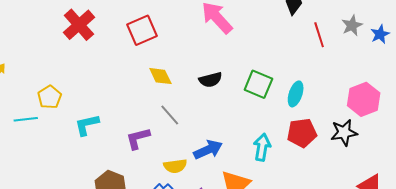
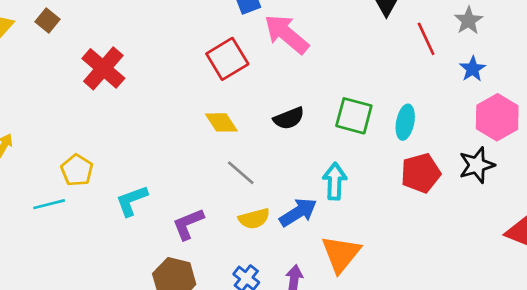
red square: (142, 30) -> (227, 59), moved
blue star: (380, 34) -> (473, 69), moved
purple L-shape: (138, 138) -> (188, 224), moved
cyan arrow: (262, 147) -> (335, 181), moved
yellow semicircle: (175, 166) -> (254, 219), moved

